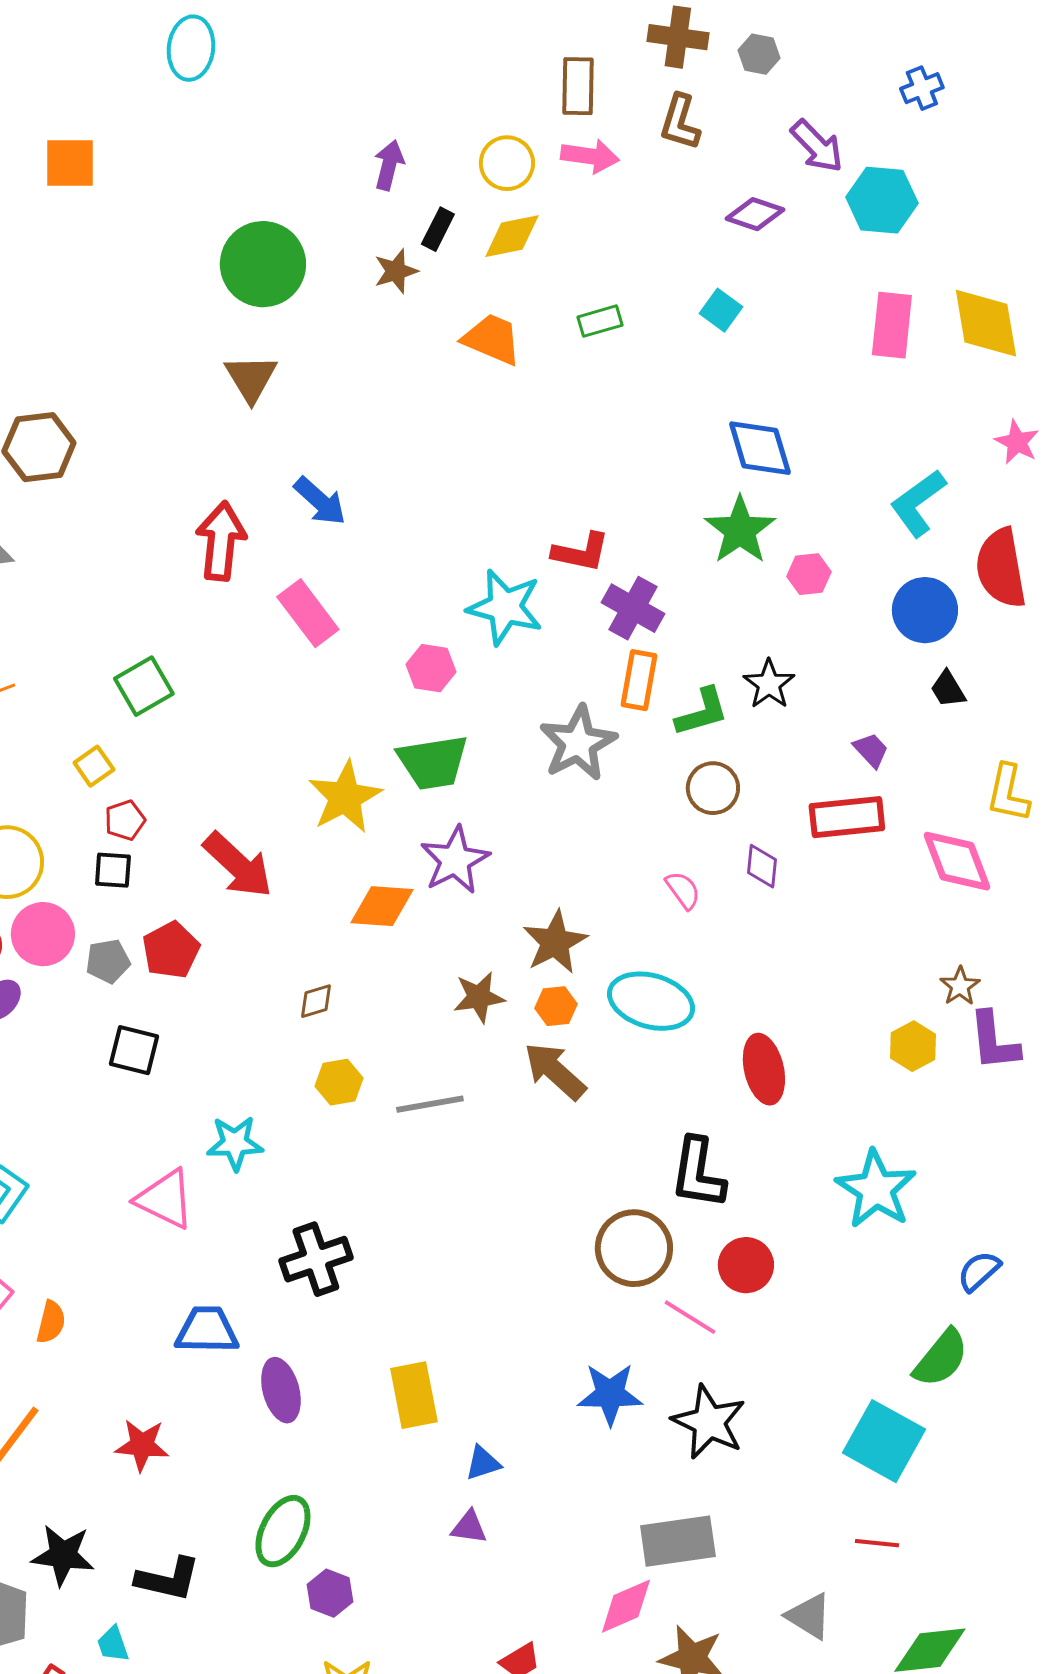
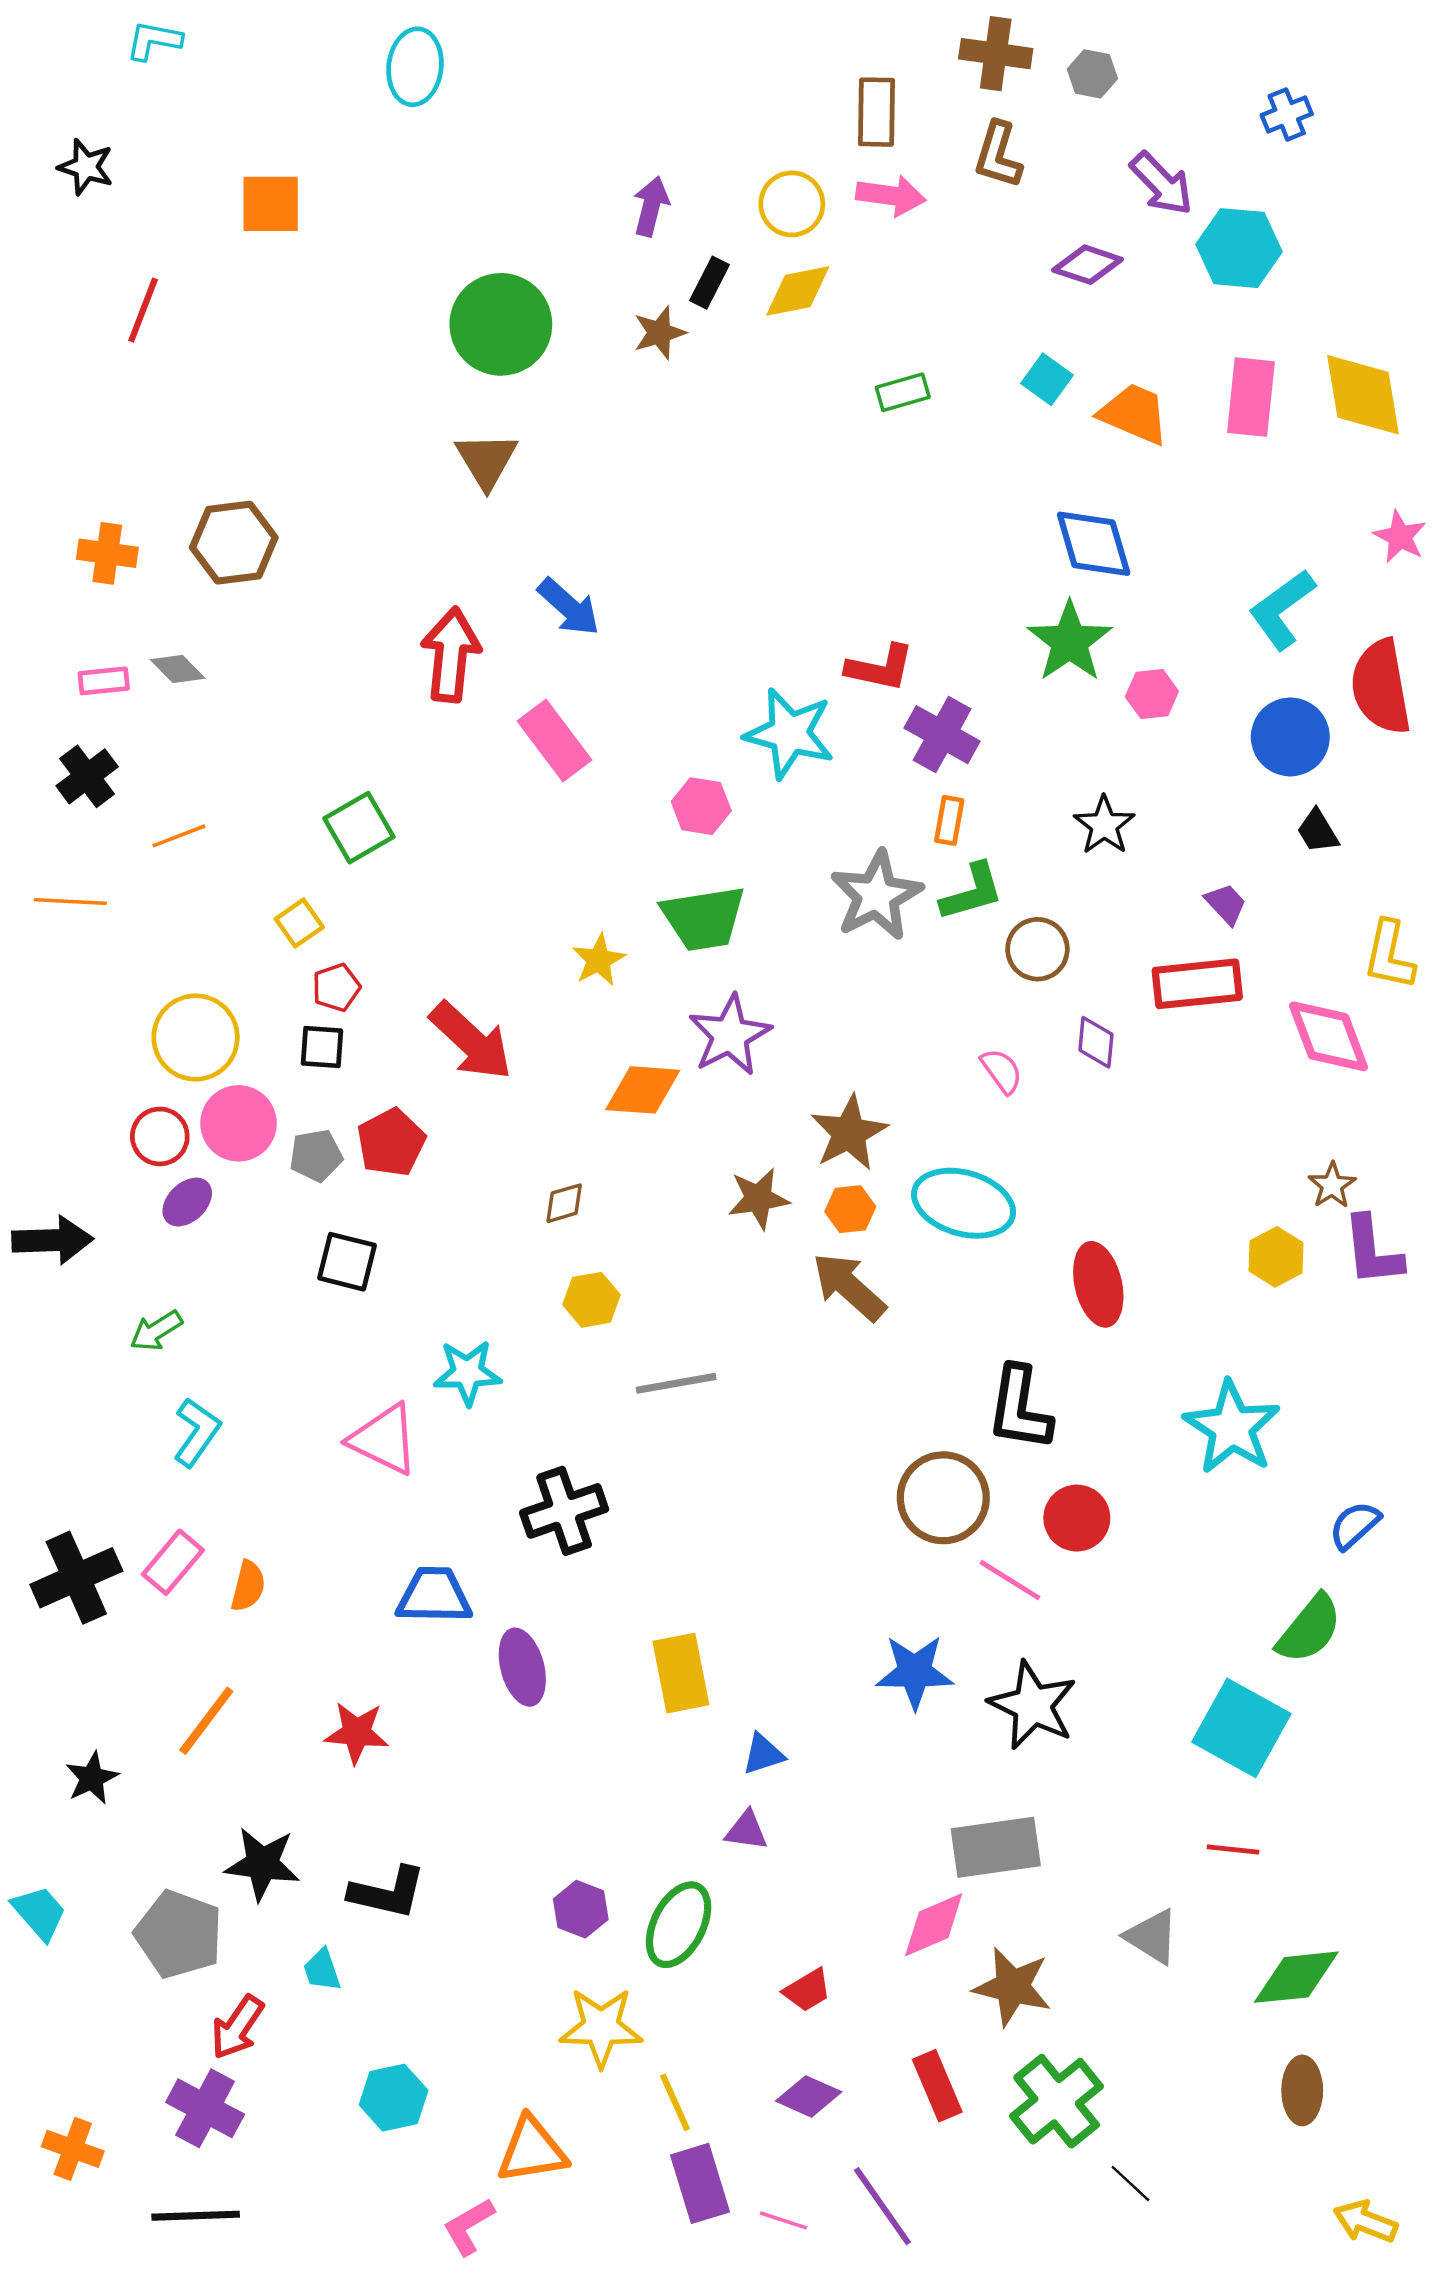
orange trapezoid: (492, 339) -> (1134, 414), moved
orange rectangle: (639, 680) -> (949, 820), size x0.7
green L-shape: (702, 712) -> (972, 892), moved
yellow star: (345, 797) -> (599, 960), size x0.6
gray line: (430, 1104) -> (676, 1383), moved
green ellipse: (283, 1531) -> (679, 1925), moved

